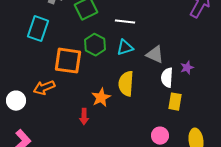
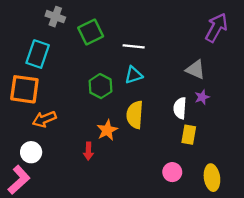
green hexagon: (95, 45) -> (101, 86), moved
gray triangle: (155, 55) -> (195, 69), moved
orange square: (68, 61) -> (24, 89), moved
white circle: (16, 101) -> (31, 152), moved

